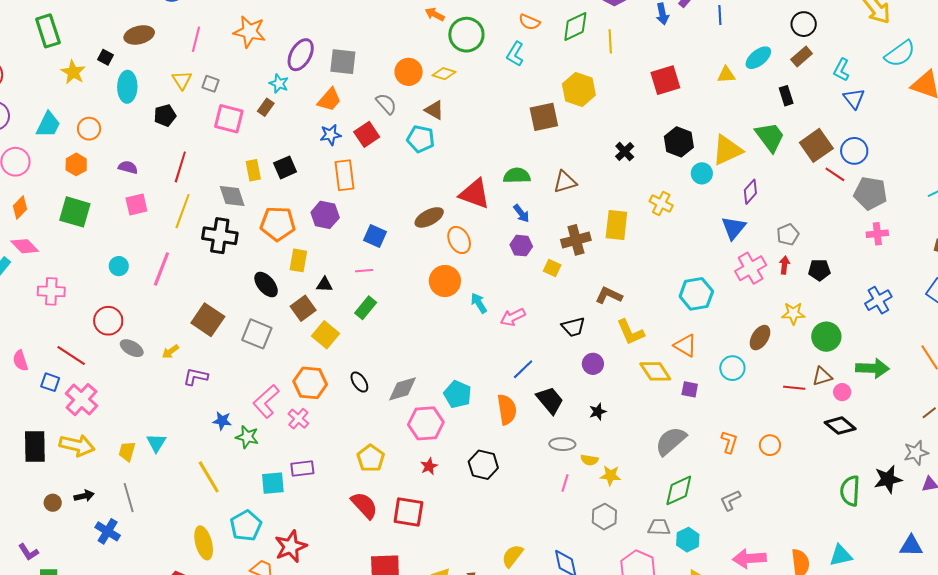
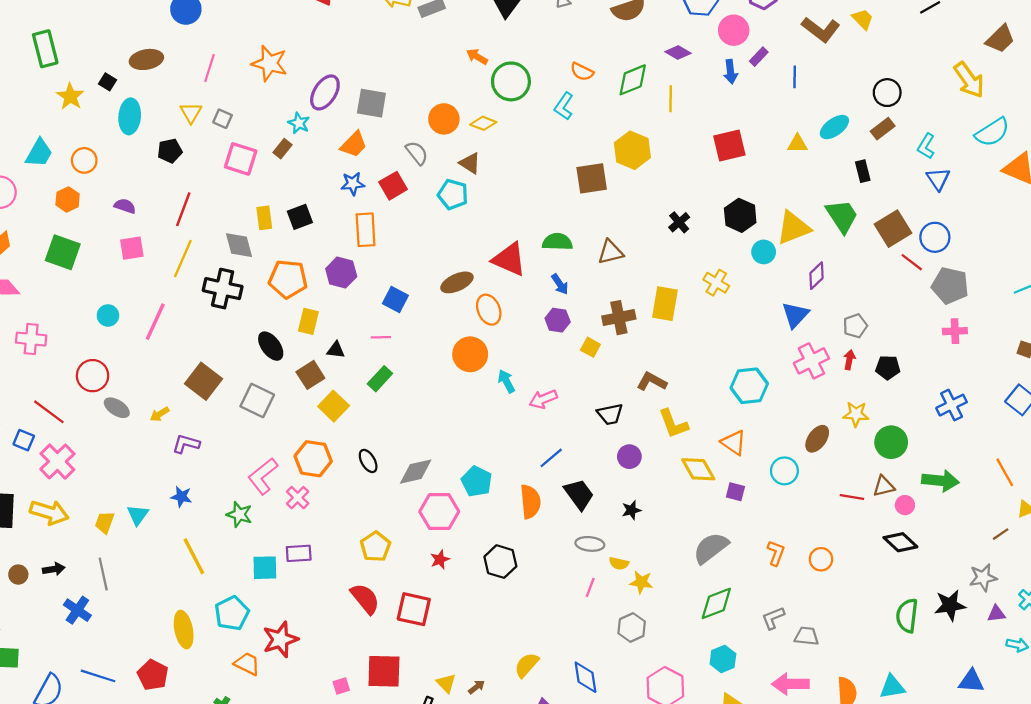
blue star: (222, 421) -> (181, 497), moved
gray trapezoid: (659, 527) -> (807, 636), moved

